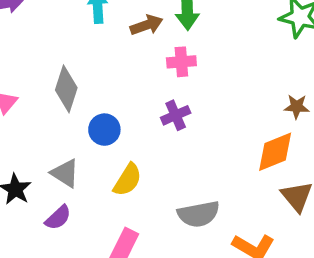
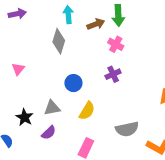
pink cross: (181, 62) -> (116, 44), turned 35
gray diamond: (66, 89) -> (59, 41), moved
gray triangle: (65, 173) -> (52, 108), turned -42

